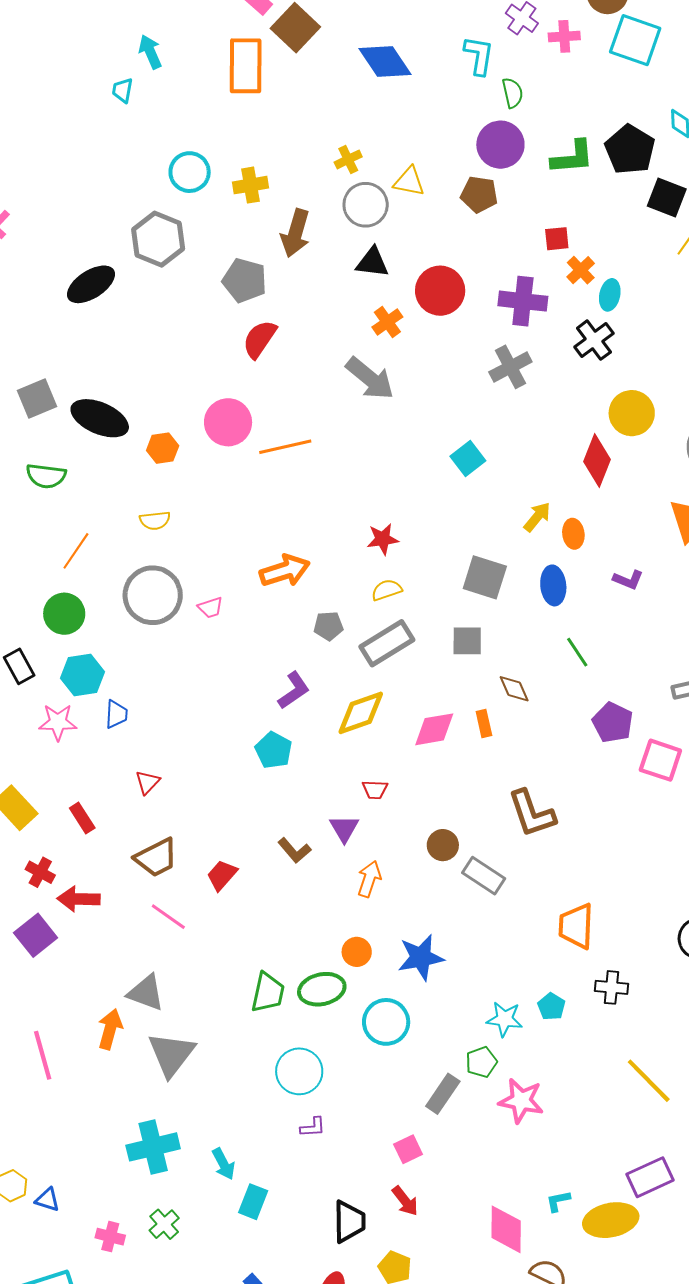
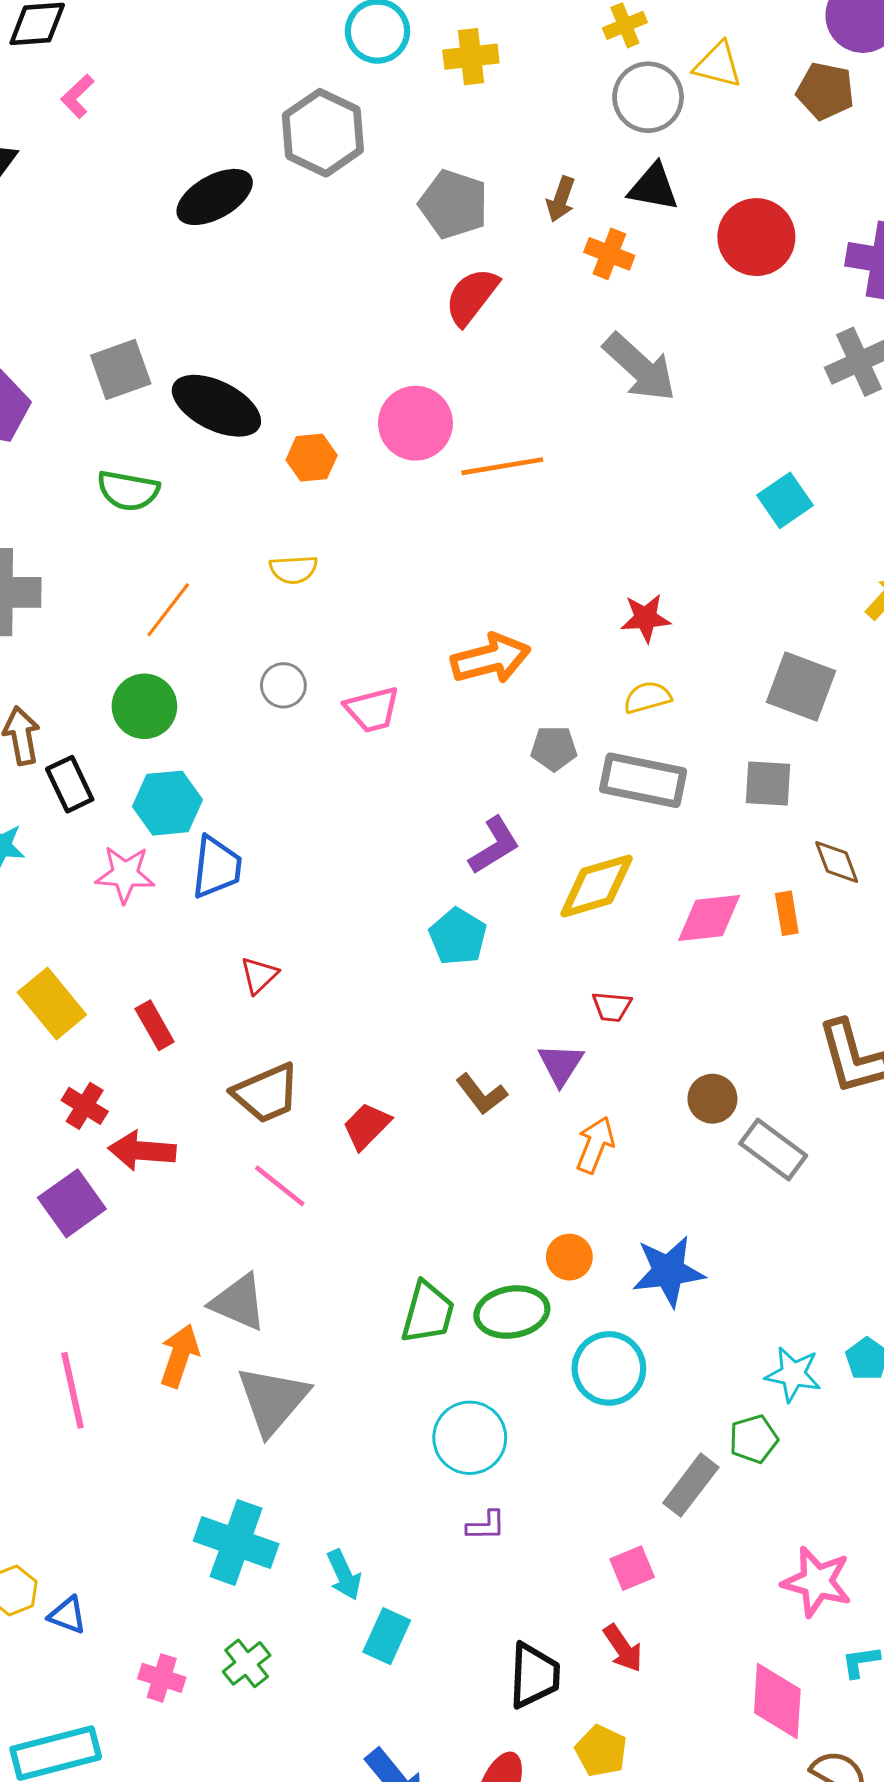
brown arrow: (295, 233) -> (561, 199), moved, size x0.6
orange cross: (387, 322) -> (609, 254), moved, turned -36
gray circle: (153, 595) -> (283, 685), size x0.5
pink trapezoid: (211, 608) -> (372, 710), size x1.4
gray rectangle: (387, 643) -> (643, 780), turned 40
blue trapezoid: (116, 714) -> (217, 867), size x1.4
pink star: (521, 1101) -> (817, 1582), moved
cyan cross: (153, 1147) -> (236, 1542), turned 30

